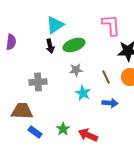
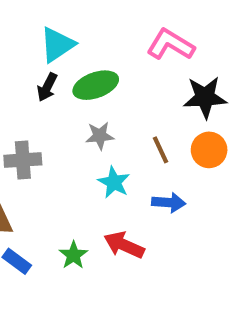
pink L-shape: (111, 25) -> (171, 45), turned -55
black arrow: (50, 46) -> (47, 87), turned 40
red arrow: (88, 135) -> (124, 245), moved

